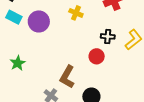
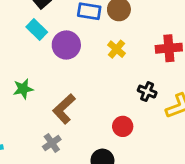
red circle: (97, 56) -> (123, 126), moved
brown L-shape: (67, 77) -> (64, 109), moved

